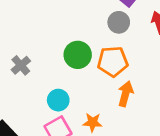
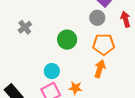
orange pentagon: (113, 61) -> (104, 44), moved
gray cross: (21, 65) -> (25, 27), moved

